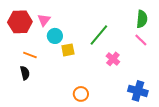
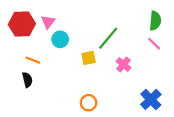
yellow square: (68, 50) -> (89, 58), moved
blue cross: (138, 91) -> (151, 99), turned 30

